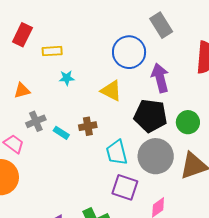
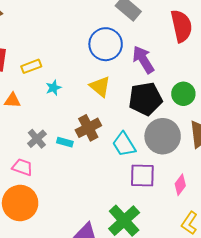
orange triangle: (22, 90) -> (12, 100), moved, turned 36
yellow triangle: (111, 91) -> (100, 87), turned 30
brown cross: (88, 126) -> (88, 128), size x1.4

